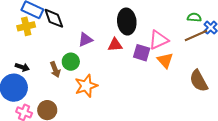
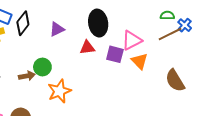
black diamond: (54, 18) -> (23, 23), turned 60
purple triangle: (85, 40) -> (57, 29), moved
brown arrow: (55, 70) -> (27, 76), turned -77

